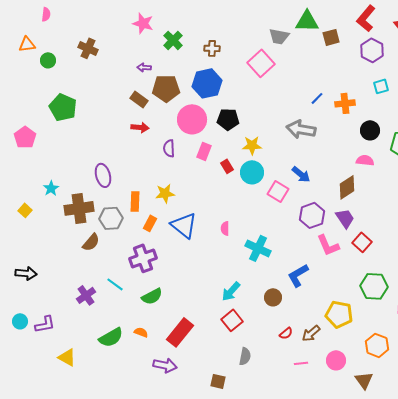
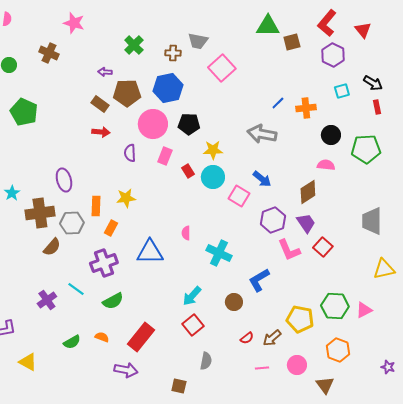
pink star: (143, 23) -> (74, 23), moved
gray trapezoid: (279, 36) -> (198, 41), moved
blue triangle: (184, 225) -> (150, 252), moved, turned -40
green hexagon: (374, 286) -> (335, 306), moved
green semicircle: (111, 337) -> (72, 342), size x0.7

